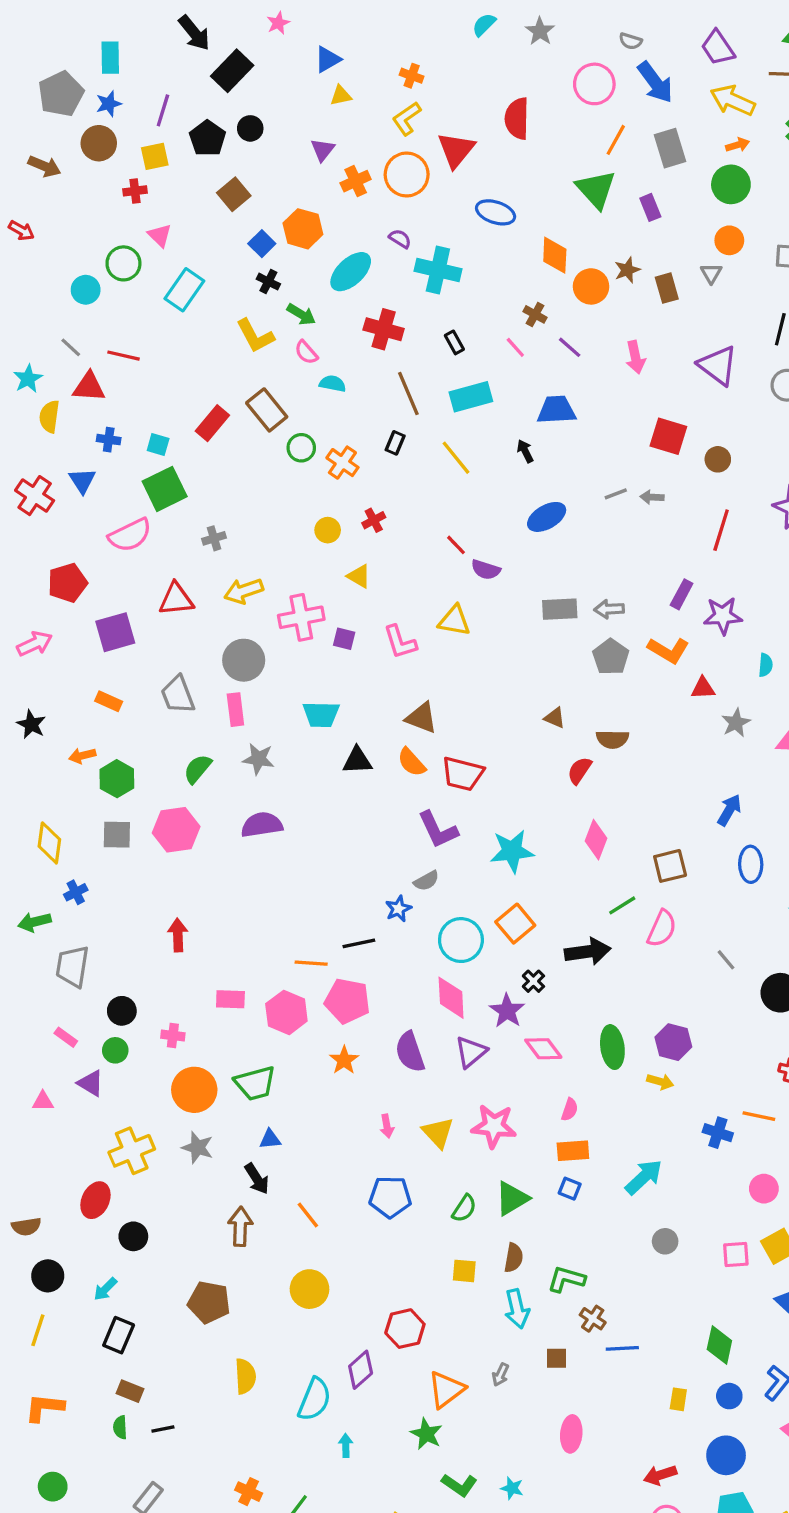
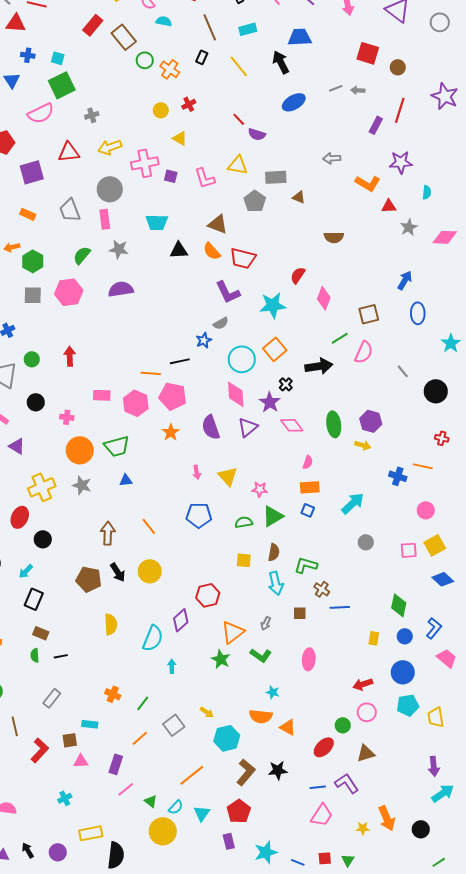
cyan rectangle: (471, 397) -> (248, 29), size x0.7
red rectangle: (212, 423) -> (93, 25), moved
black arrow: (525, 451) -> (281, 62), size x1.6
purple rectangle: (682, 594) -> (376, 125), moved
gray rectangle: (560, 609) -> (276, 177), moved
gray pentagon: (611, 657) -> (255, 201), moved
brown triangle: (555, 718) -> (299, 197), moved
red semicircle: (579, 770) -> (298, 275), moved
green circle: (115, 1050) -> (32, 359), moved
pink star: (494, 1126) -> (260, 489), moved, size x0.6
black arrow: (257, 1179) -> (118, 572), moved
green semicircle: (464, 1208) -> (244, 522), turned -132
green L-shape: (459, 1485) -> (261, 655), moved

